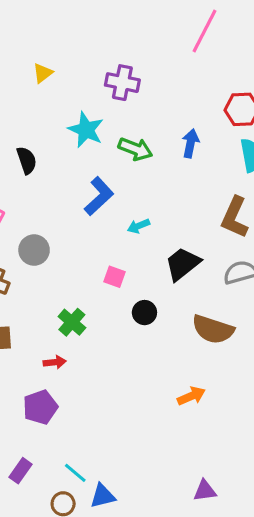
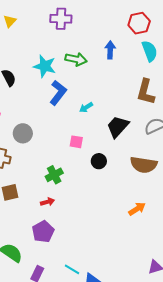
cyan star: (86, 130) -> (45, 66), moved
green cross: (72, 322) -> (54, 175), turned 30

